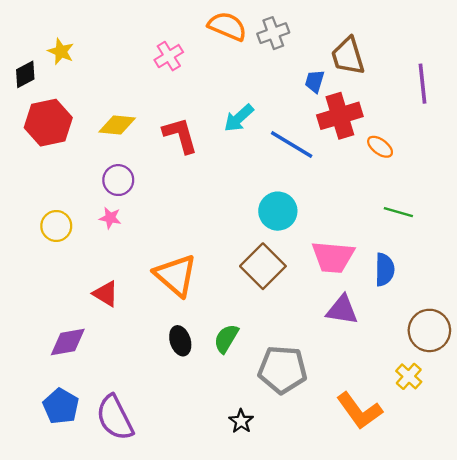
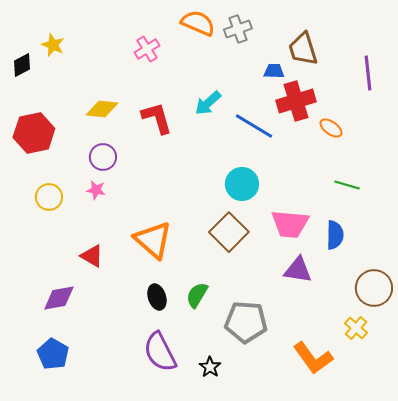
blue trapezoid: (315, 81) -> (274, 71), turned 75
red hexagon: (48, 123) -> (34, 133), moved
purple semicircle: (115, 418) -> (160, 352), moved

